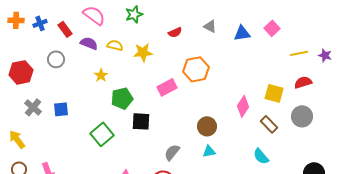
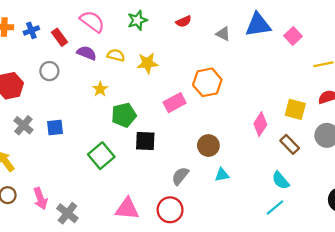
red semicircle: (175, 32) -> (184, 21), moved
blue triangle: (242, 33) -> (258, 25), moved, size x1.4
brown circle: (207, 126) -> (208, 146), moved

